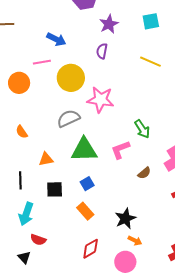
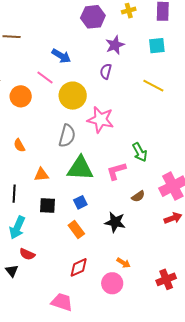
pink line: (42, 62) -> (45, 77), turned 42
gray semicircle: (68, 118) -> (67, 136), turned 125
black star: (125, 219) -> (115, 222), moved, turned 30

